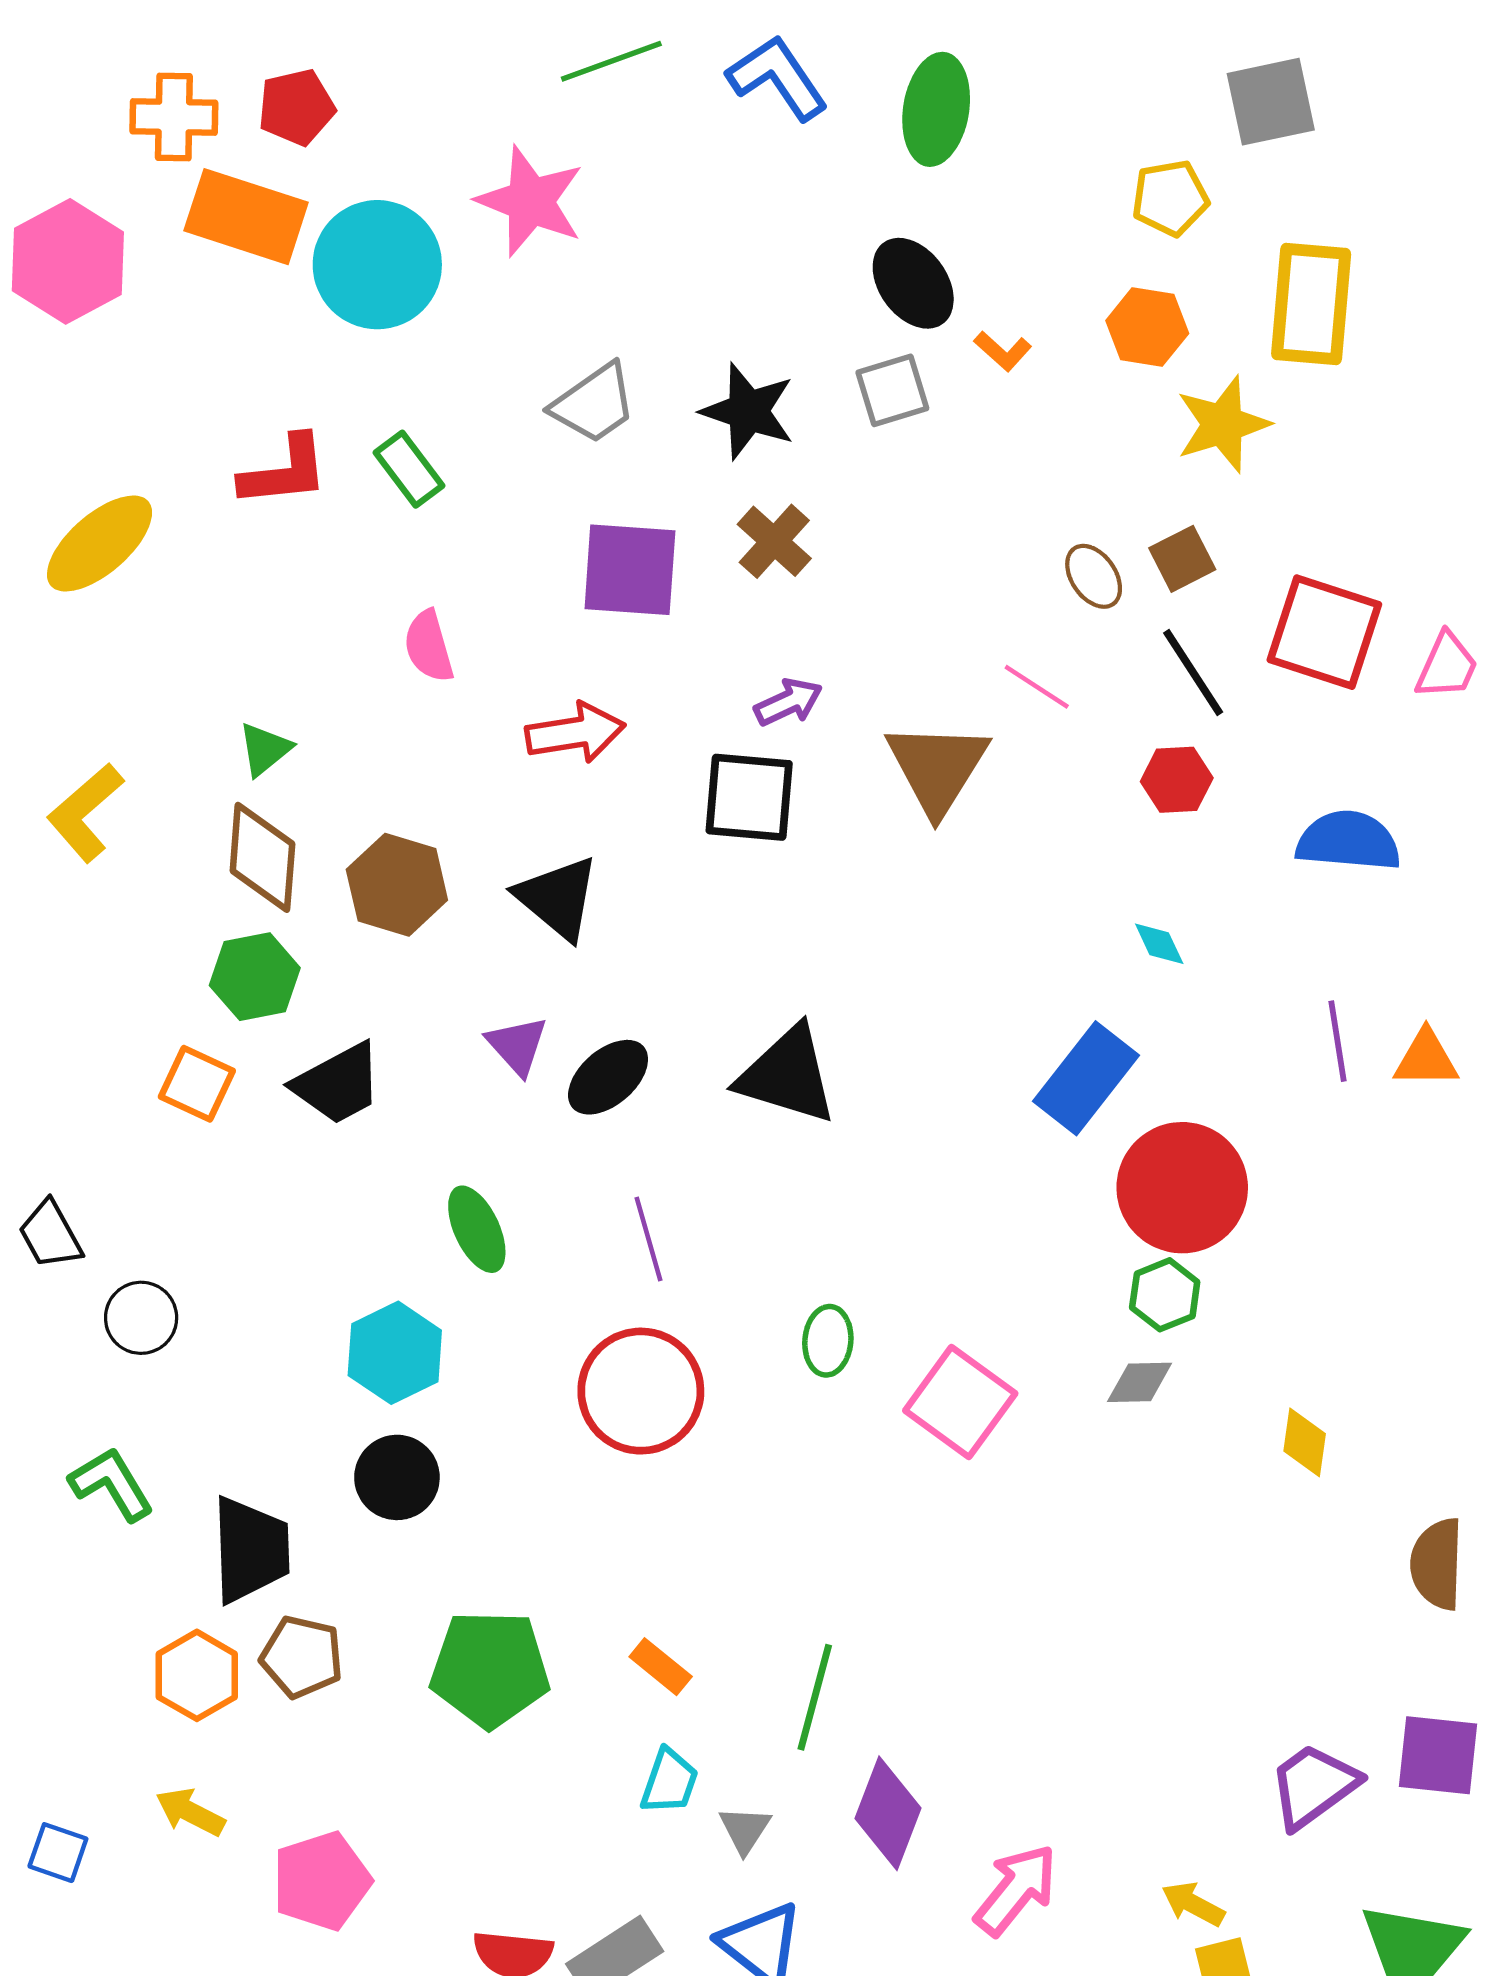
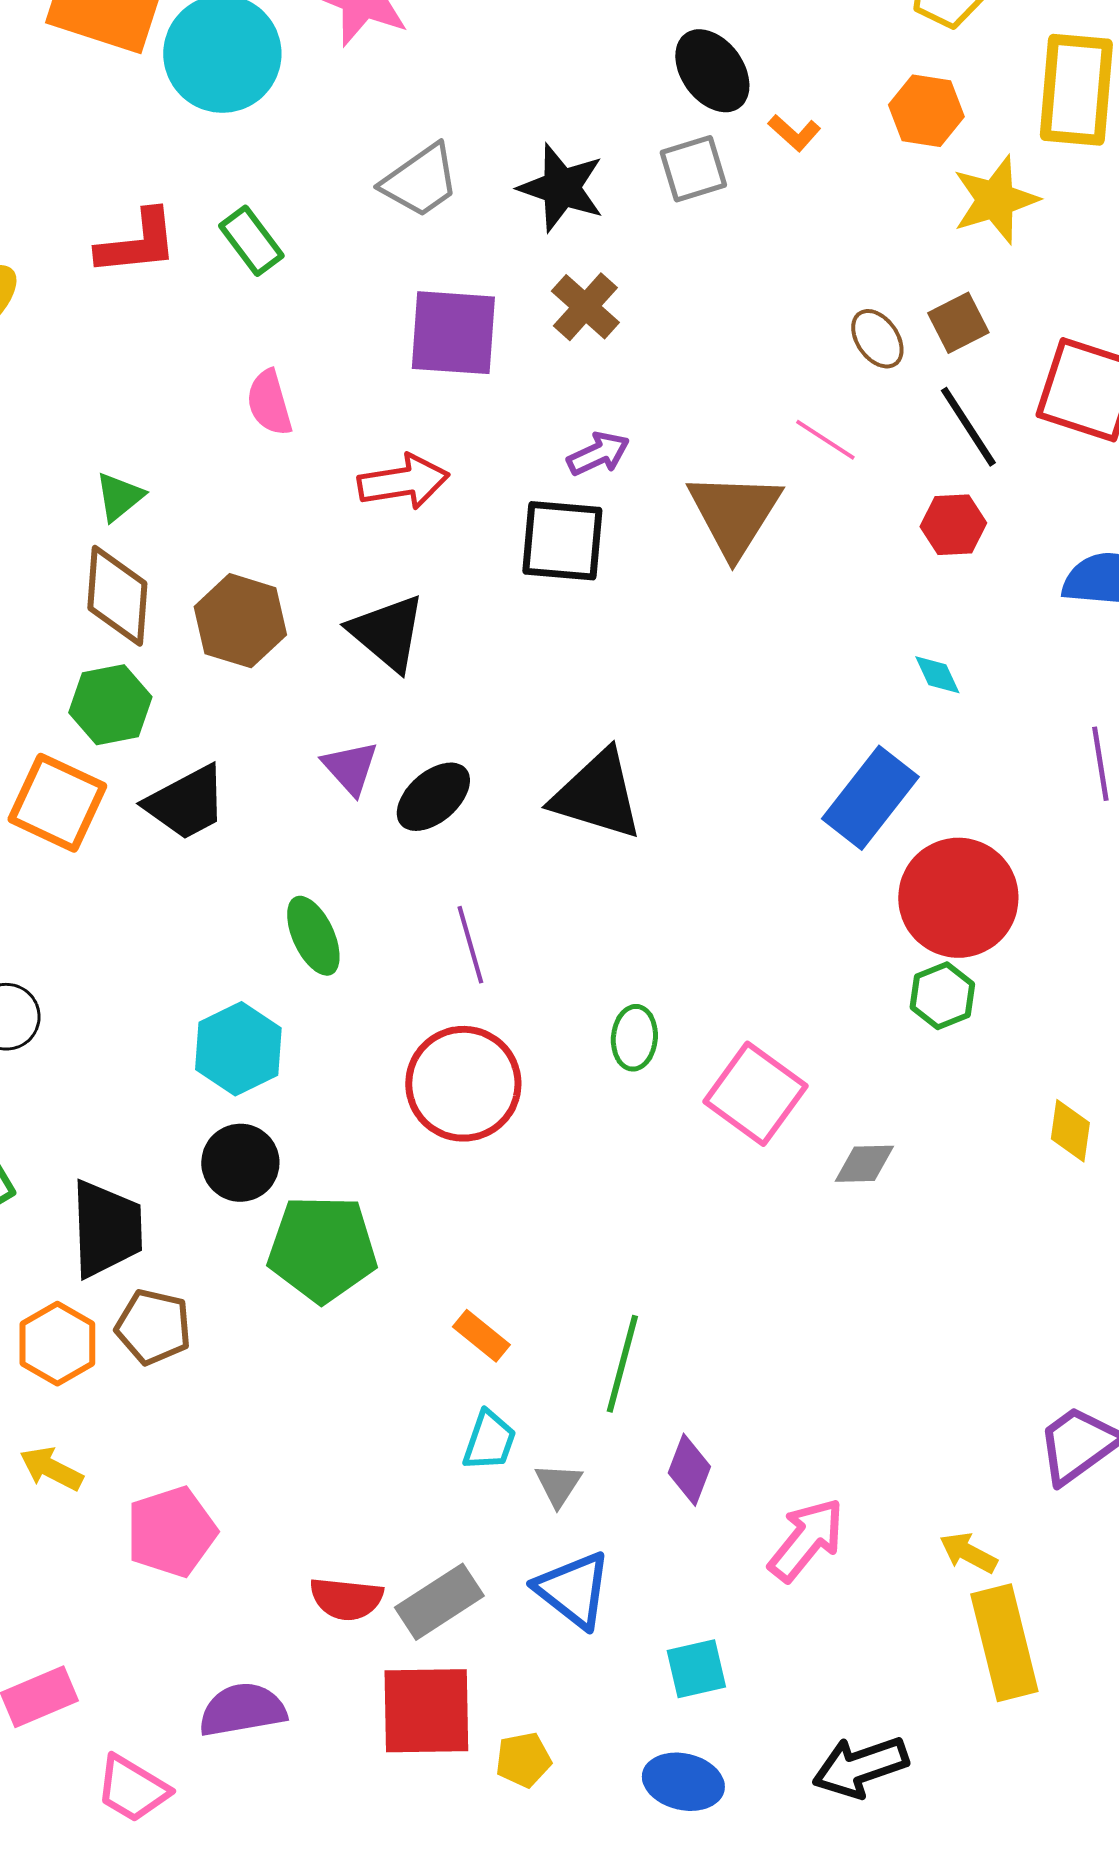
orange square: (197, 1084) -> (57, 803), size x1.4
gray diamond: (1140, 1382) -> (864, 1164), moved
green pentagon: (490, 1669) -> (322, 1249), moved
purple diamond: (888, 1813) -> (689, 1470), size x0.7

